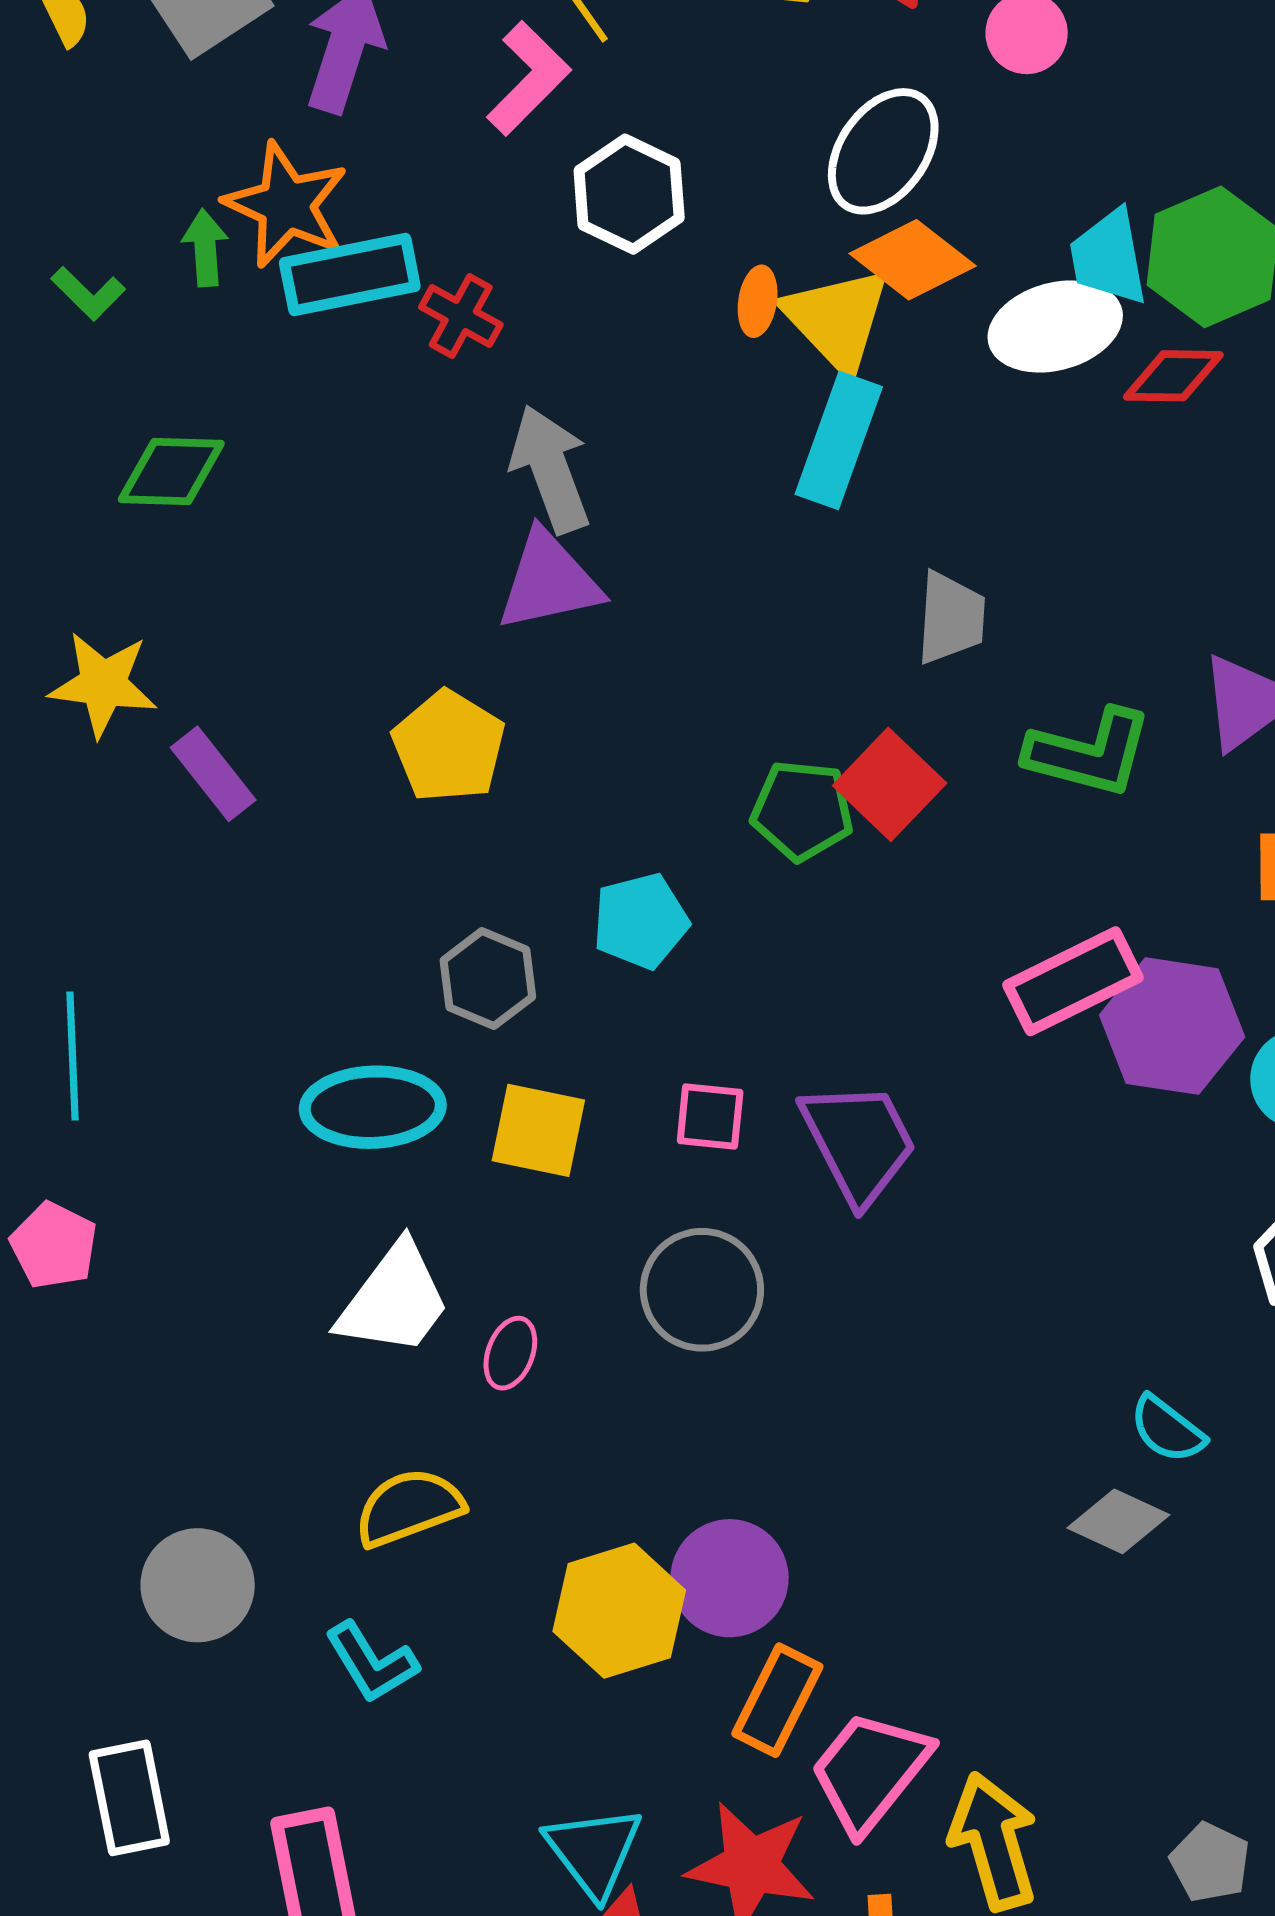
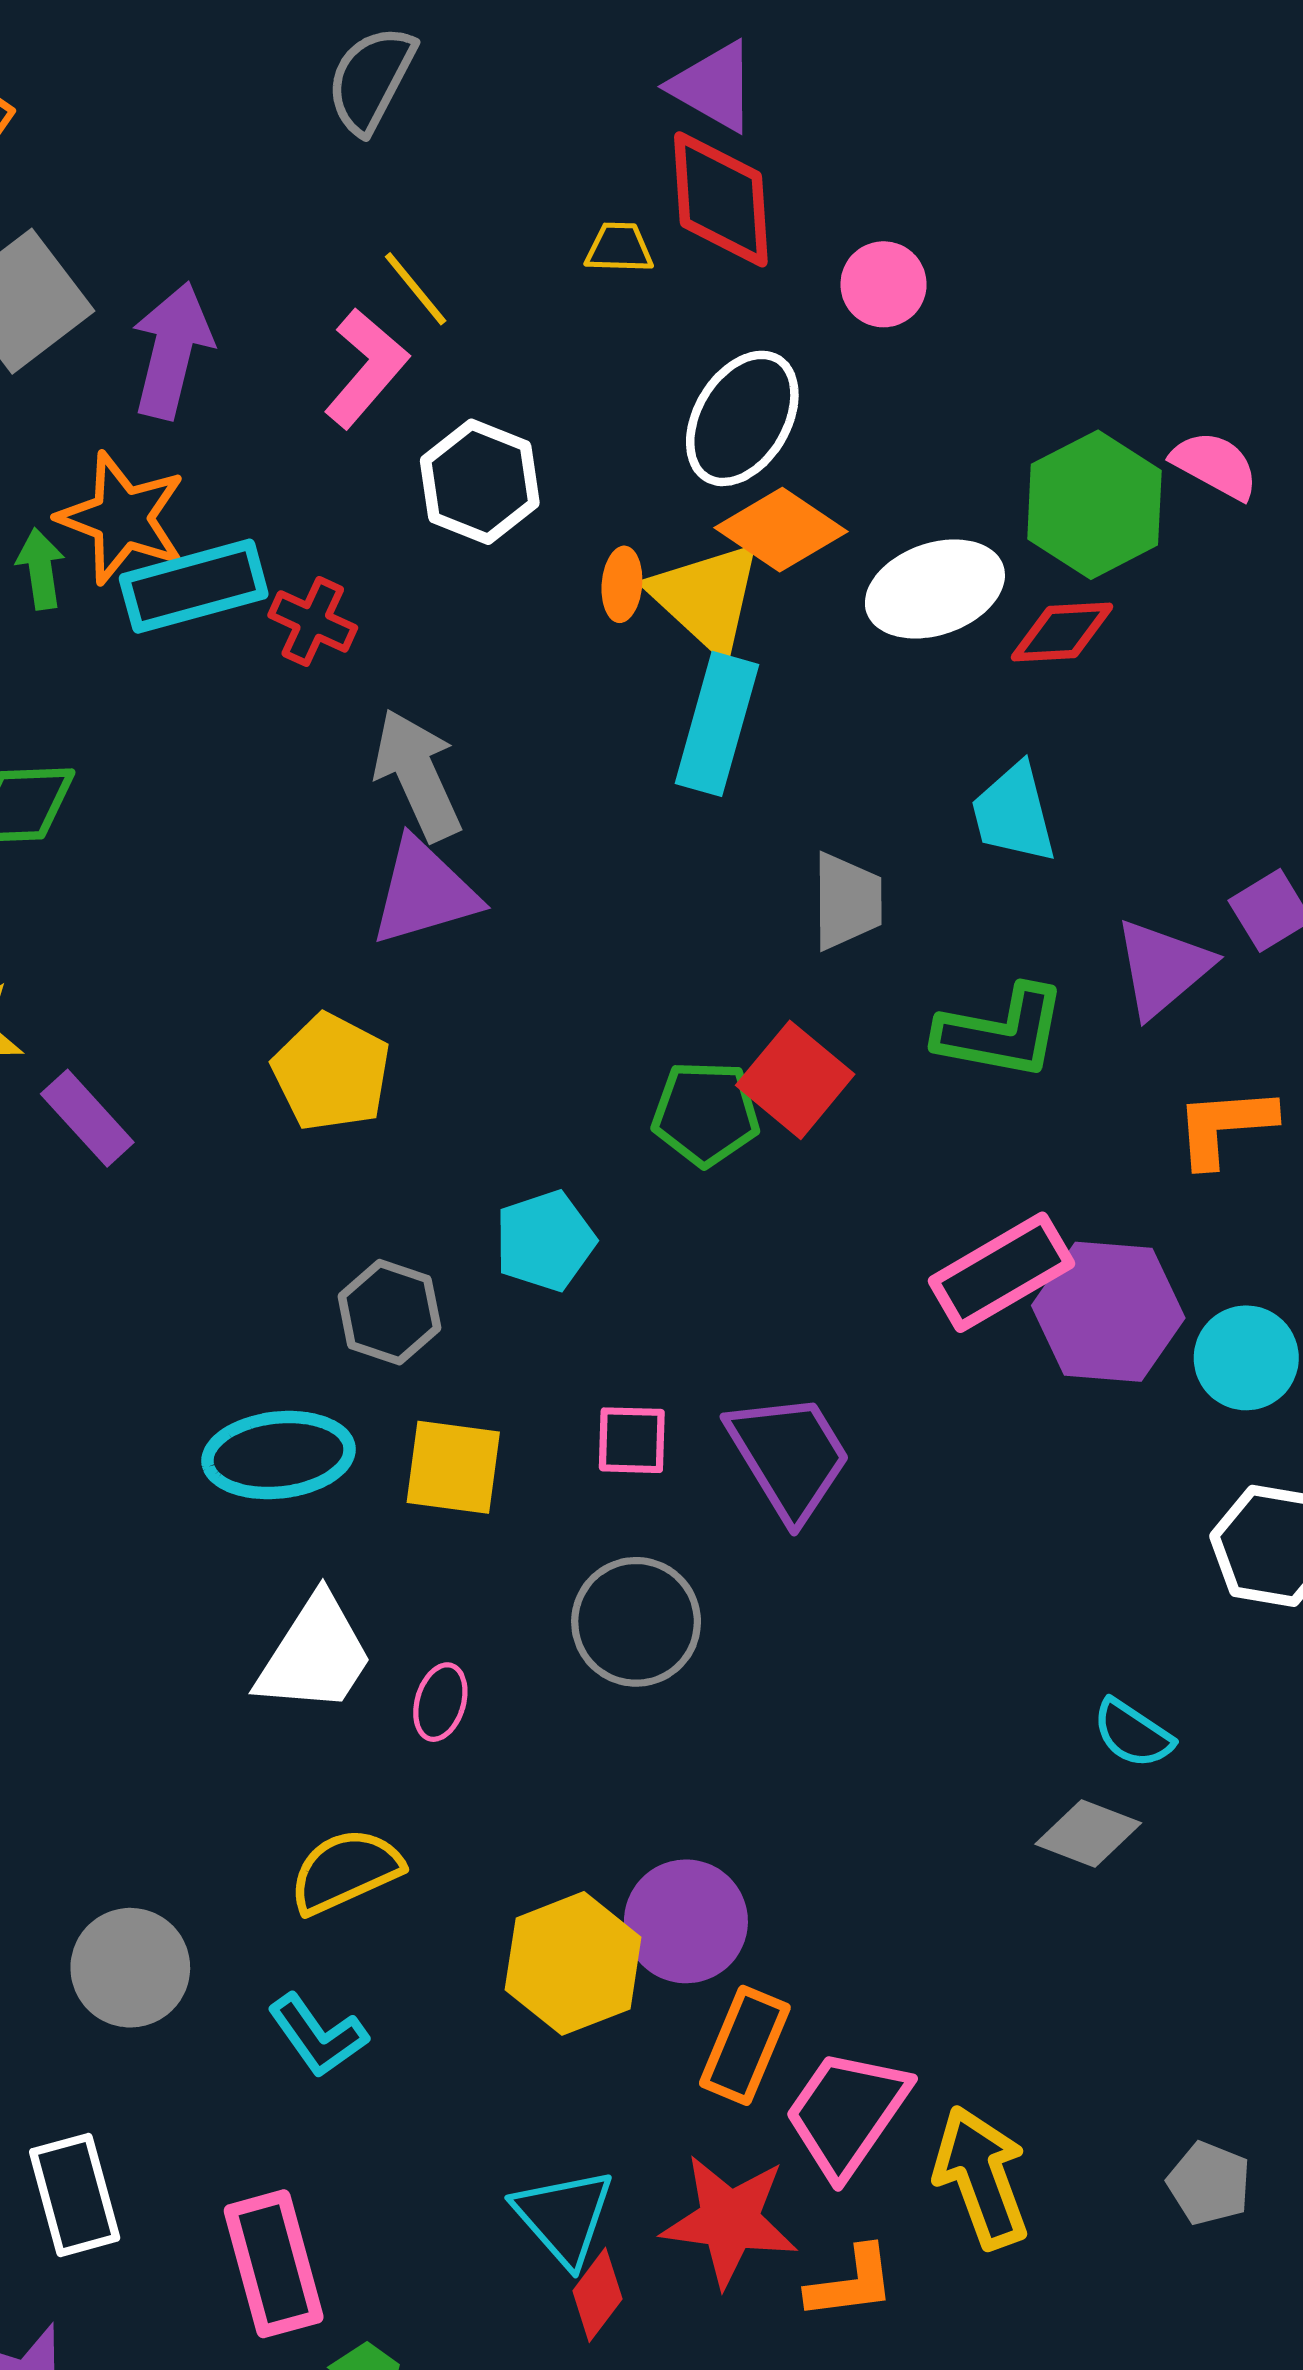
cyan trapezoid: (1109, 257) -> (1014, 813), moved

